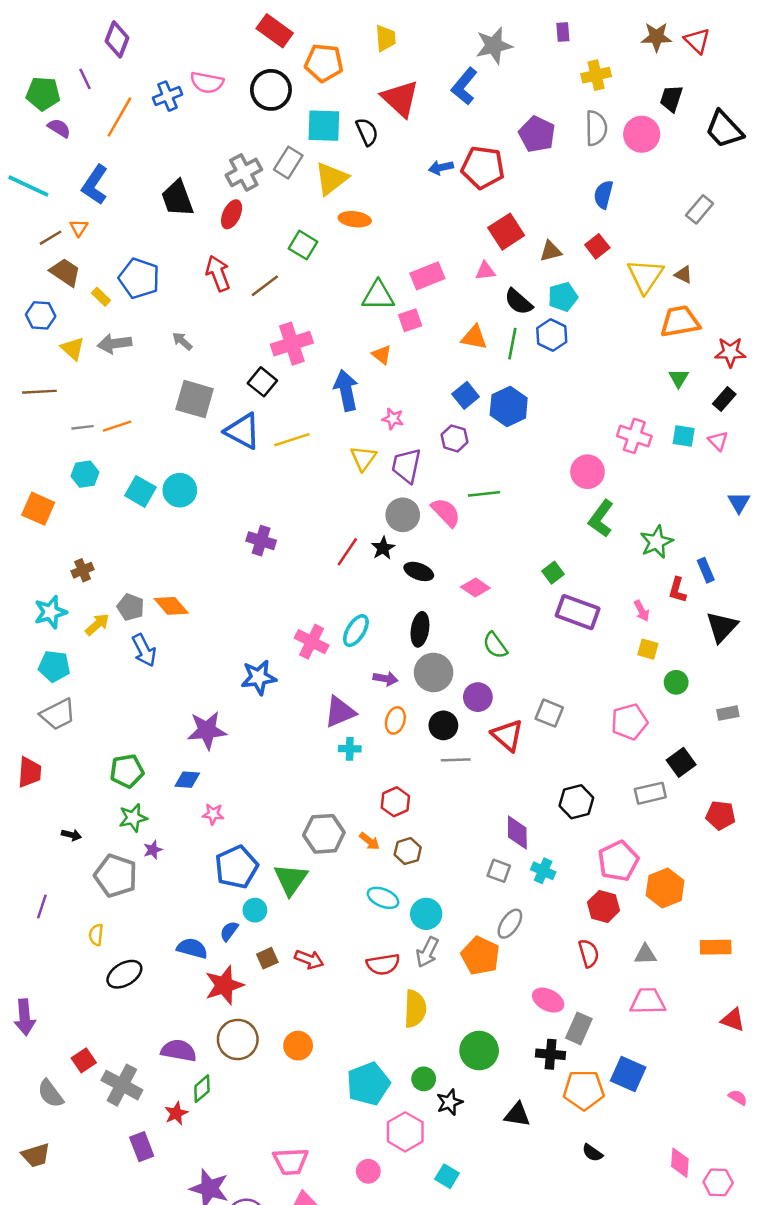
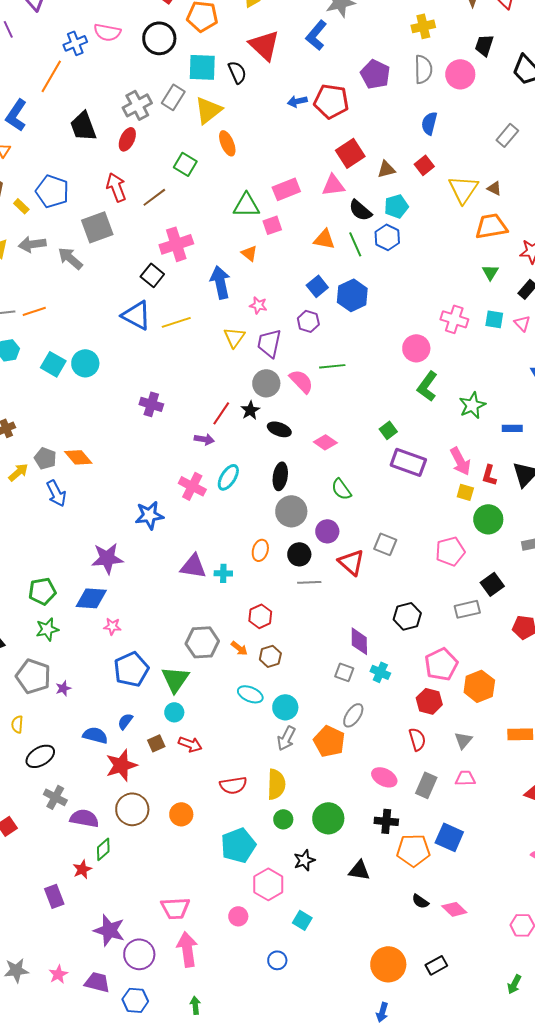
orange line: (119, 117) -> (51, 76), moved
orange ellipse: (355, 219) -> (227, 143), turned 60
pink triangle: (485, 271) -> (333, 185), size x1.4
gray arrow: (182, 341) -> (70, 258), moved, size x1.5
green line: (512, 344) -> (355, 244), turned -35
gray square: (195, 399) -> (97, 227), moved, turned -36
blue rectangle: (706, 570) -> (512, 428), turned -66
red L-shape: (677, 590) -> (489, 475), moved
pink arrow: (642, 611) -> (460, 461), size x1.6
purple arrow: (385, 679) -> (204, 439), moved
green circle: (676, 682) -> (488, 519), size x1.5
purple triangle: (340, 712) -> (193, 566), moved, turned 32
blue diamond: (187, 780) -> (91, 598), size x1.5
purple star: (153, 850) -> (63, 688), moved
cyan circle: (255, 910) -> (174, 712), moved
gray triangle: (645, 954) -> (463, 740), turned -48
red semicircle: (383, 964) -> (233, 785), moved
pink trapezoid: (648, 1001) -> (465, 778), size x0.7
gray rectangle: (579, 1028) -> (426, 785), moved
green circle: (424, 1079) -> (283, 819), moved
gray cross: (122, 1085) -> (55, 797), moved, size x0.7
pink diamond: (680, 1163) -> (454, 909), moved, turned -50

